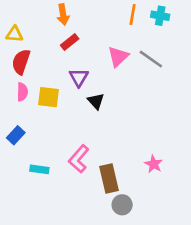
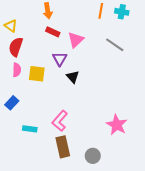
yellow triangle: (14, 34) -> (11, 26), turned 32
red rectangle: (70, 42) -> (53, 32), turned 64
pink triangle: (118, 56) -> (76, 40), moved
pink star: (154, 164) -> (117, 125), size x1.5
brown rectangle: (109, 179) -> (63, 147), moved

